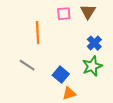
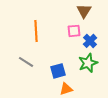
pink square: (64, 14) -> (74, 31), moved
blue square: (61, 75) -> (58, 71), turned 35

